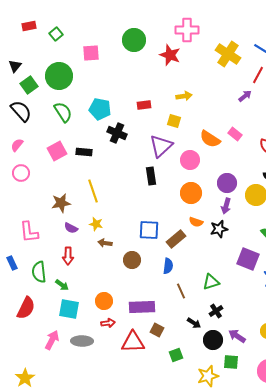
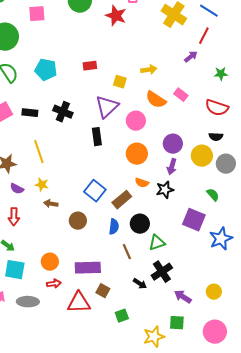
yellow arrow: (184, 96) -> (149, 70), moved
black cross: (117, 133) -> (63, 112), moved
blue square: (149, 230) -> (95, 191), turned 35
black cross: (216, 311) -> (162, 272), size x1.5
black circle: (213, 340) -> (140, 224), moved

